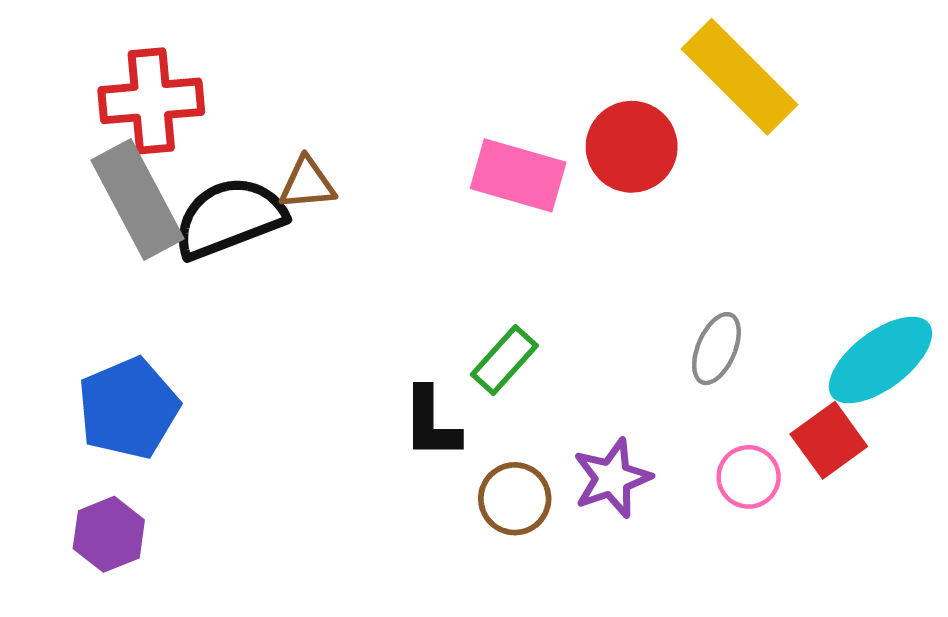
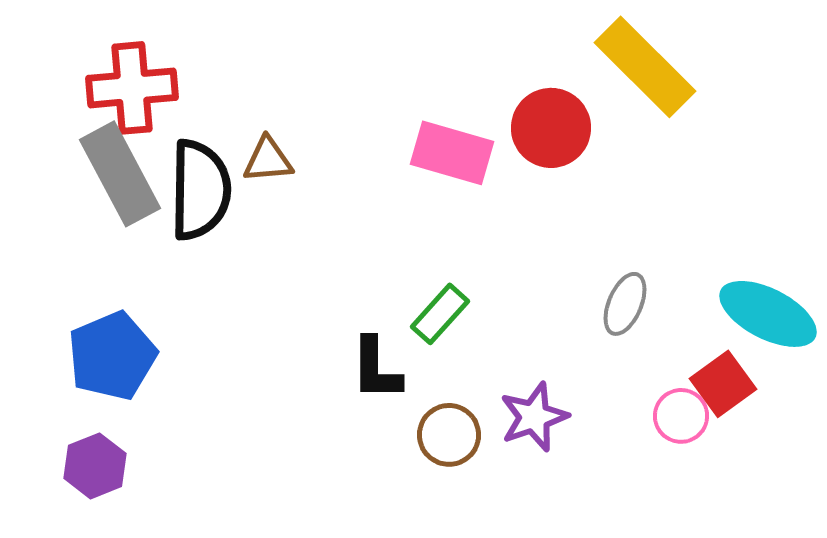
black semicircle: (229, 218) -> (200, 190), turned 112
cyan ellipse: (880, 360) -> (768, 314), turned 64
pink circle: (749, 477) -> (681, 416), moved

